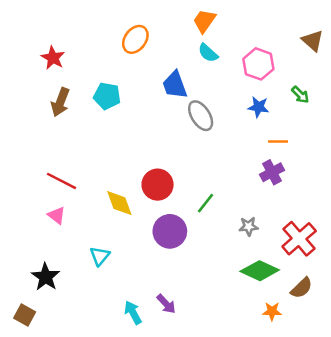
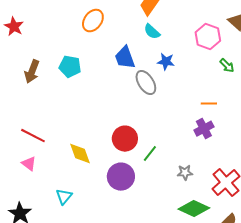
red star: (53, 58) -> (14, 27), moved
pink hexagon: (258, 64) -> (208, 37), moved
blue star: (258, 107) -> (166, 62), moved
red circle: (158, 185) -> (125, 139), moved

